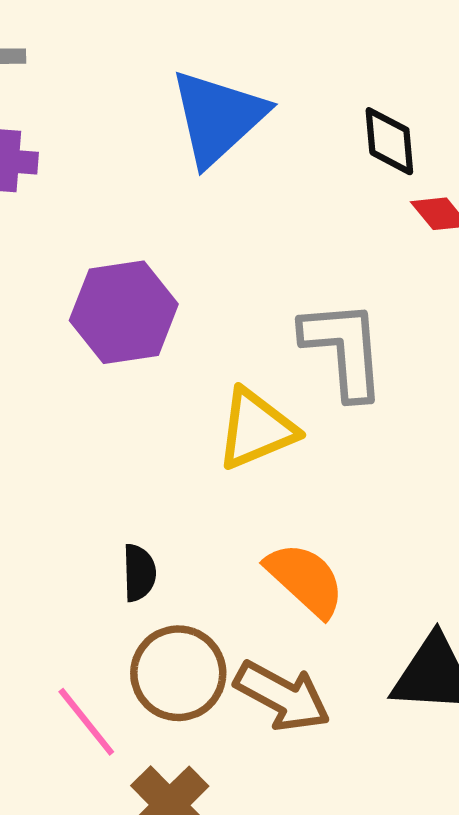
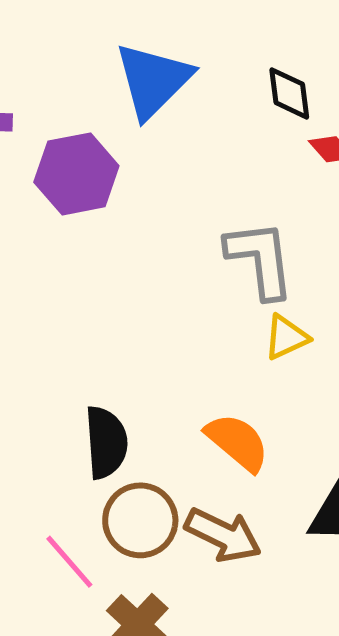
purple hexagon: (124, 312) -> (76, 174), moved
yellow triangle: (256, 429) -> (286, 337), moved, size x0.7
black semicircle: (139, 573) -> (106, 442), size x1.6

